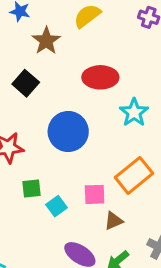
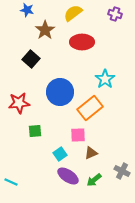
red ellipse: (100, 77) -> (82, 42), moved
orange rectangle: (134, 175) -> (90, 108), moved
cyan square: (56, 206) -> (60, 154), moved

